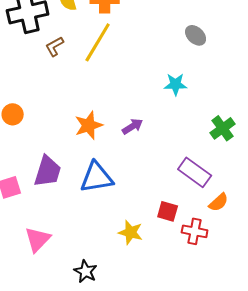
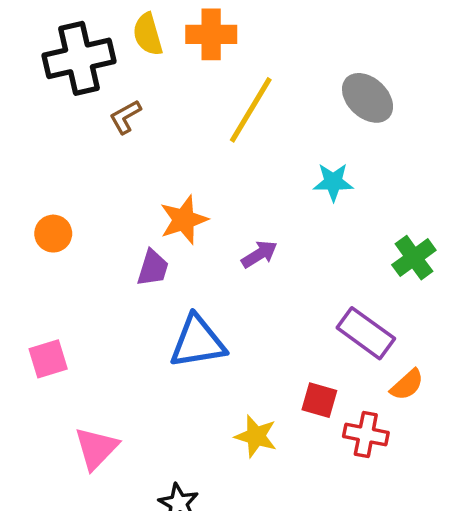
gray ellipse: (196, 35) -> (368, 98), size x1.4
yellow line: (98, 42) -> (251, 110), moved
orange star: (89, 125) -> (184, 220), moved
purple trapezoid: (48, 171) -> (153, 268), moved, size x0.7

